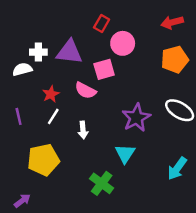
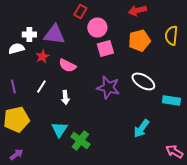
pink square: (104, 69) -> (105, 48), moved
red star: (51, 94) -> (42, 56), moved
purple star: (136, 118) -> (108, 88), turned -30
cyan triangle: (125, 154) -> (59, 130), moved
yellow pentagon: (43, 160) -> (16, 120), moved

